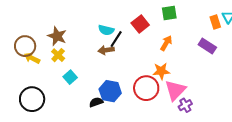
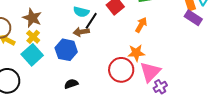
purple rectangle: (207, 46) -> (193, 18), moved
cyan square: (70, 77) -> (32, 55), moved, size x1.5
blue hexagon: (110, 91) -> (66, 50), moved

